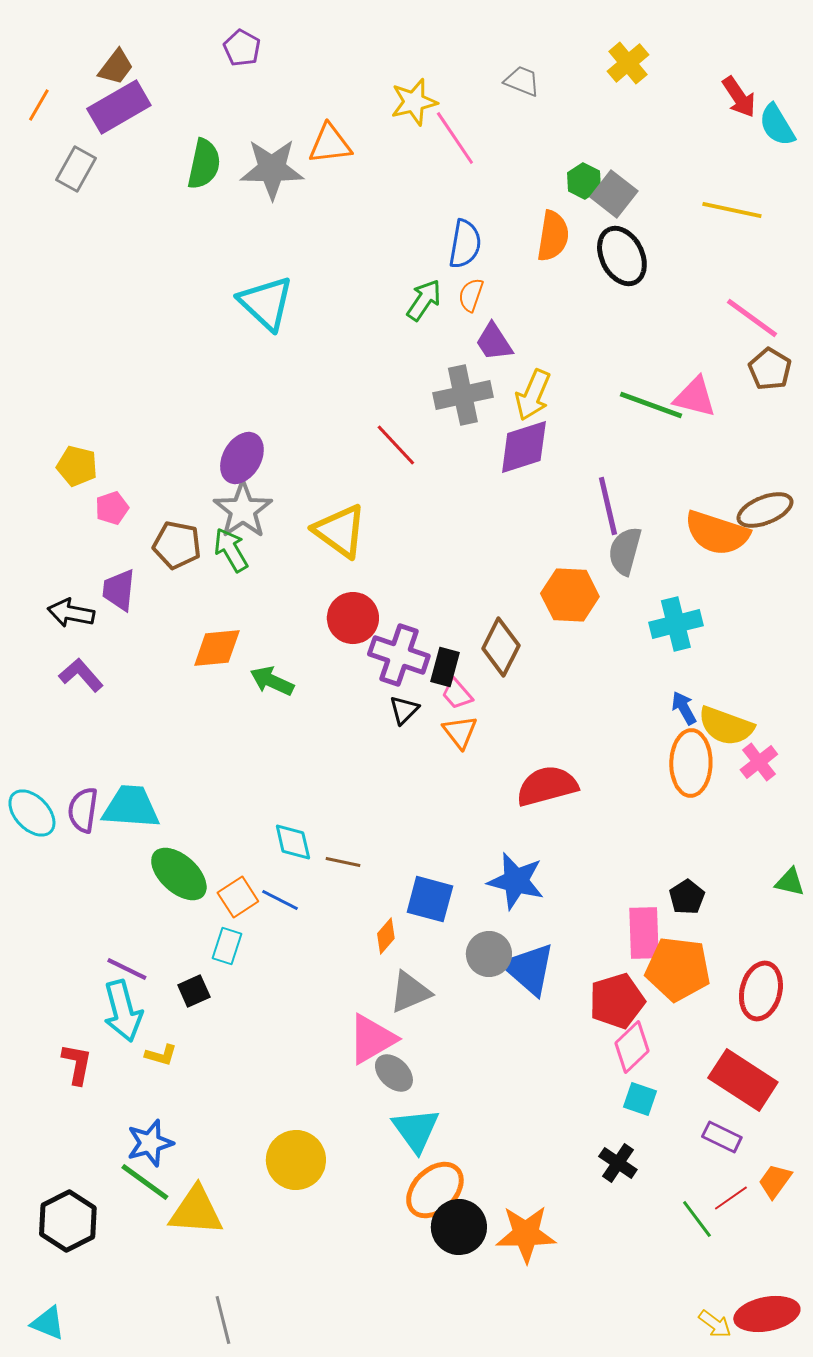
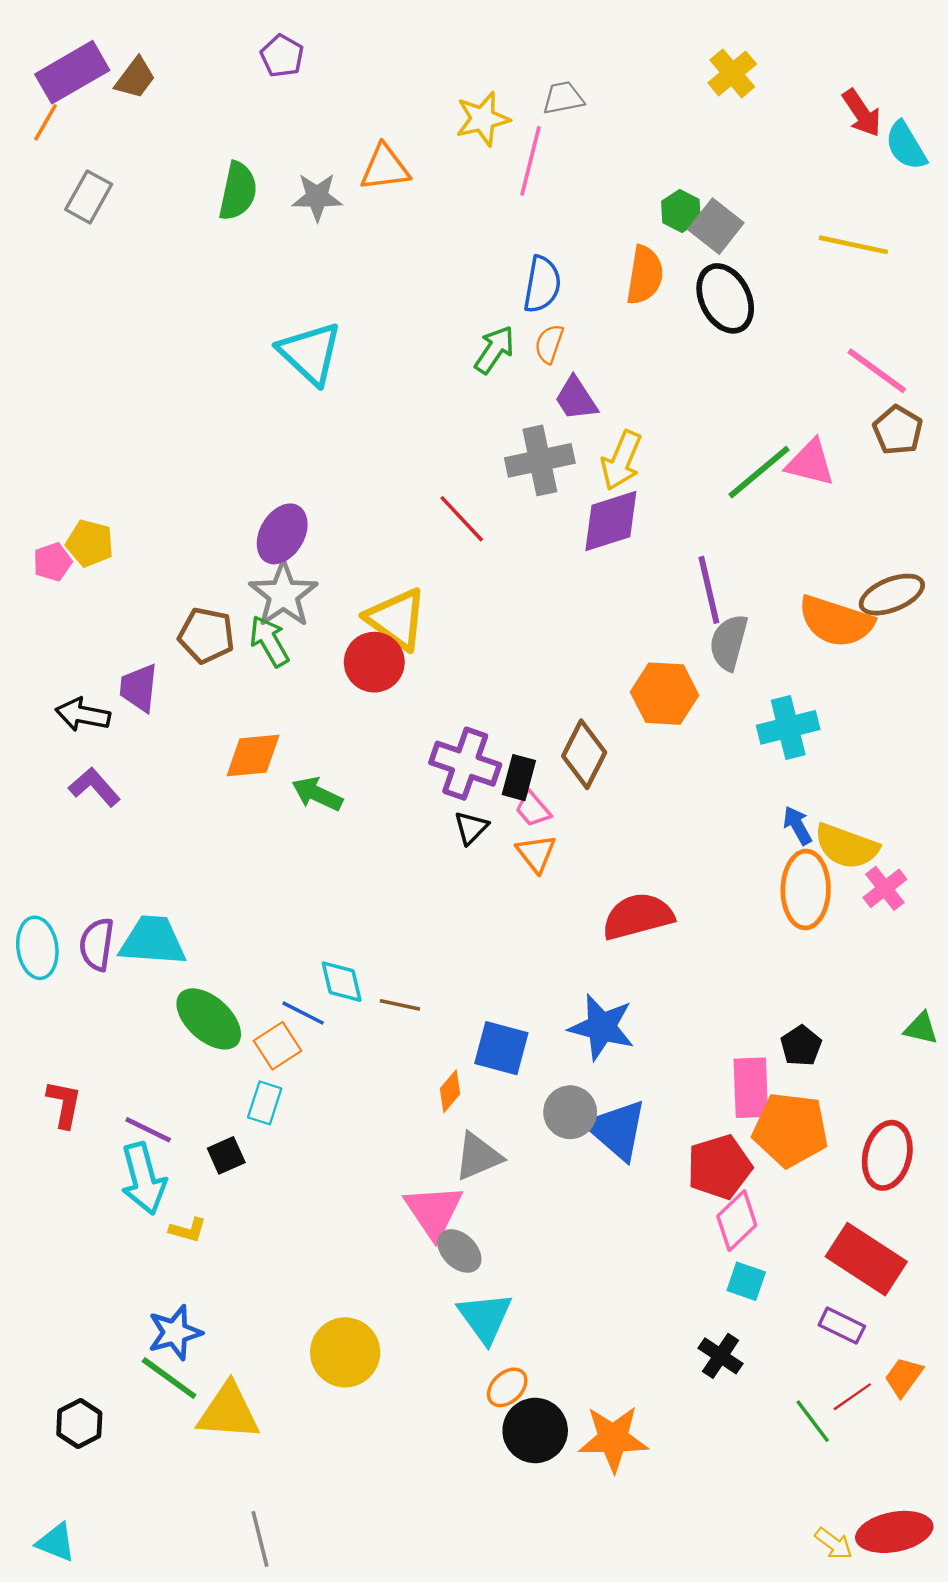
gray trapezoid: (522, 81) -> (563, 98), moved, turned -33
purple rectangle: (119, 107) -> (72, 72), moved
pink line: (455, 138) -> (530, 161), turned 48
gray star: (272, 169) -> (317, 197), size x0.7
green line: (651, 405) -> (759, 472), turned -60
pink pentagon: (112, 508) -> (52, 562), moved
red circle: (353, 618) -> (374, 662), moved
cyan ellipse: (32, 813) -> (37, 948), turned 36
blue line: (280, 900) -> (303, 1013), moved
pink triangle: (372, 1039) -> (434, 1211), turned -34
red L-shape: (77, 1064) -> (64, 1104), moved
orange ellipse: (435, 1190) -> (507, 1387), size x0.6
black hexagon: (68, 1221) -> (79, 1424), size x0.7

